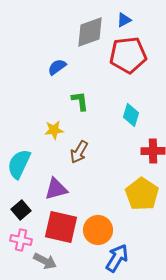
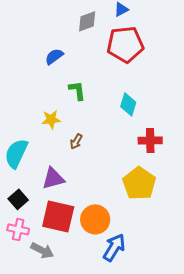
gray diamond: (90, 32) -> (87, 21), size x0.7
brown arrow: (79, 152) -> (76, 141), size x0.7

